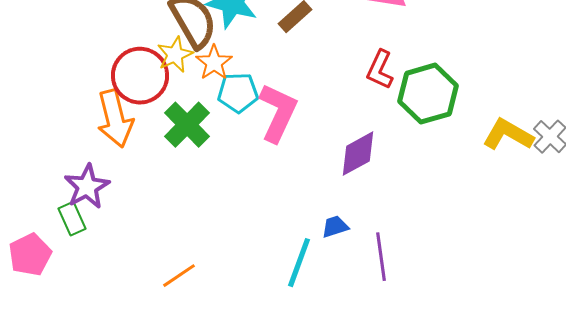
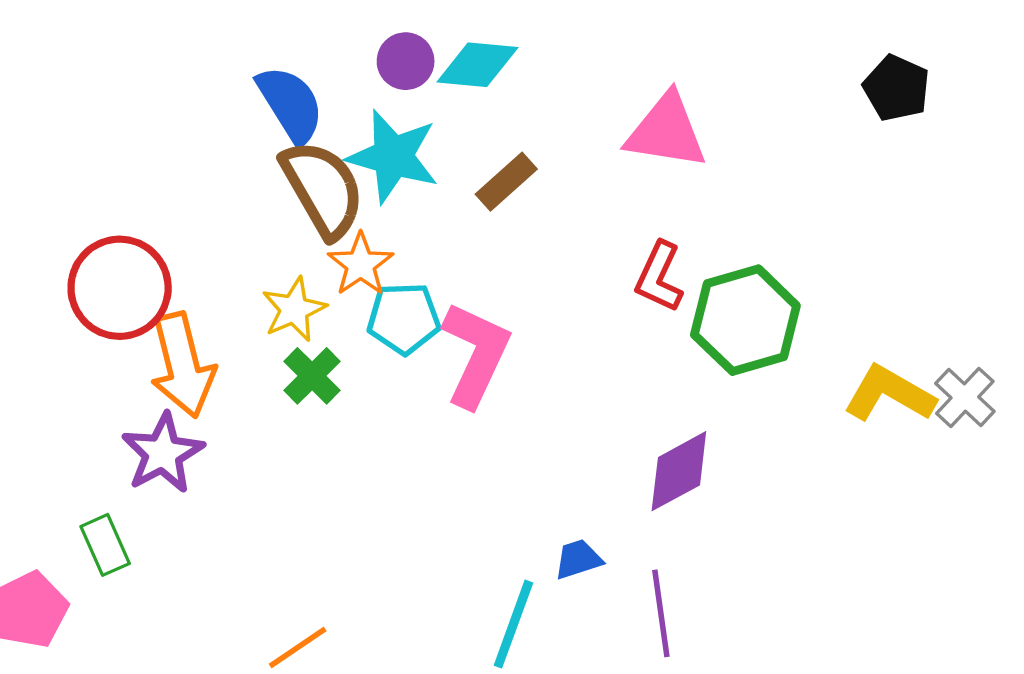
yellow star: (175, 55) -> (294, 309), moved
red circle: (140, 76) -> (120, 288), moved
green cross: (187, 125) -> (312, 376), size x0.7
purple diamond: (358, 154) -> (679, 471), moved
purple star: (87, 187) -> (163, 453), moved

